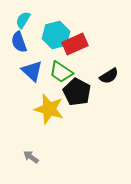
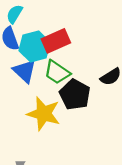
cyan hexagon: (56, 35) -> (35, 46), moved
red rectangle: (75, 44) -> (56, 41), moved

